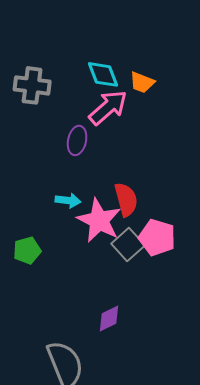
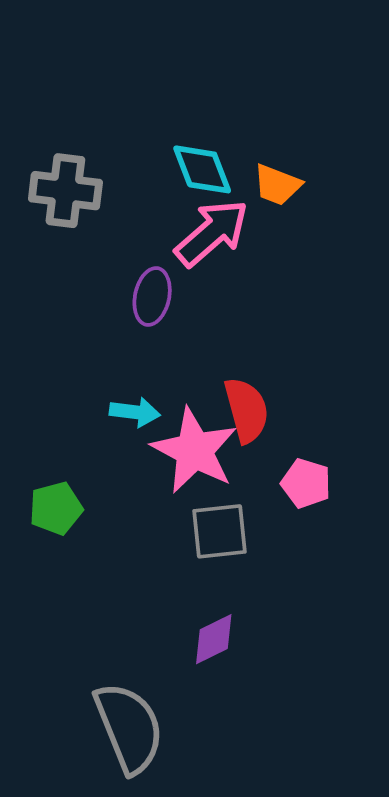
pink pentagon: (157, 237) -> (306, 483), size x0.7
gray square: (128, 244) -> (219, 531), moved, turned 36

